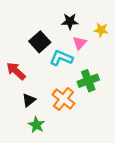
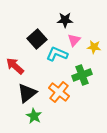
yellow star: (101, 30) -> (94, 47), moved
black triangle: (29, 100) -> (27, 93), size x1.5

